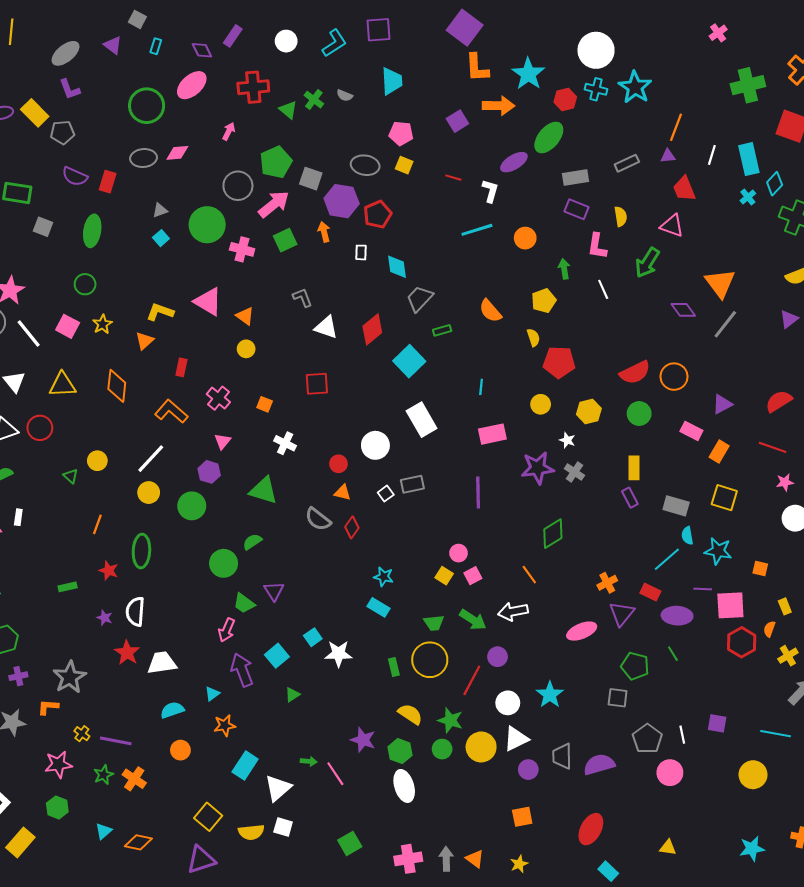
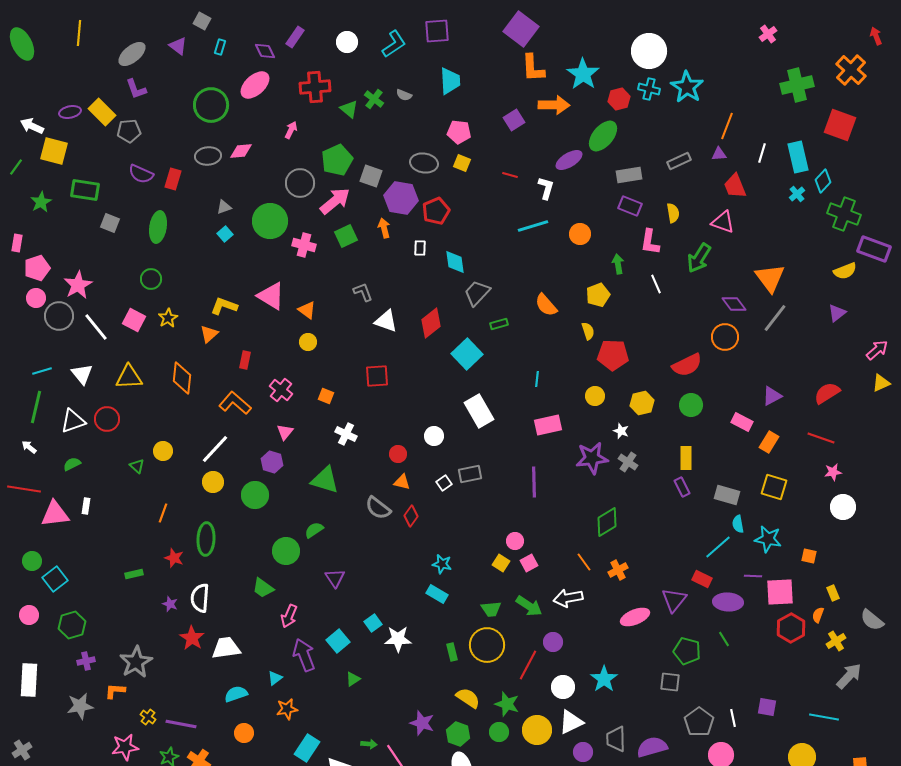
orange circle: (674, 377) -> (725, 337), moved
white circle: (375, 445) -> (434, 436), size x0.7
orange cross: (607, 583) -> (618, 570), moved
green trapezoid: (244, 603) -> (263, 588), moved

